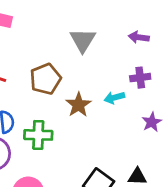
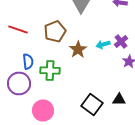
purple cross: (140, 78) -> (121, 42), moved, turned -32

